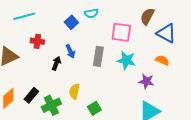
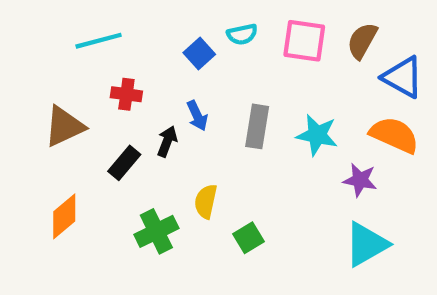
pink square: (121, 32) -> (304, 41), moved
orange semicircle: (162, 60) -> (394, 135), size x1.6
black rectangle: (31, 95) -> (124, 163), moved

